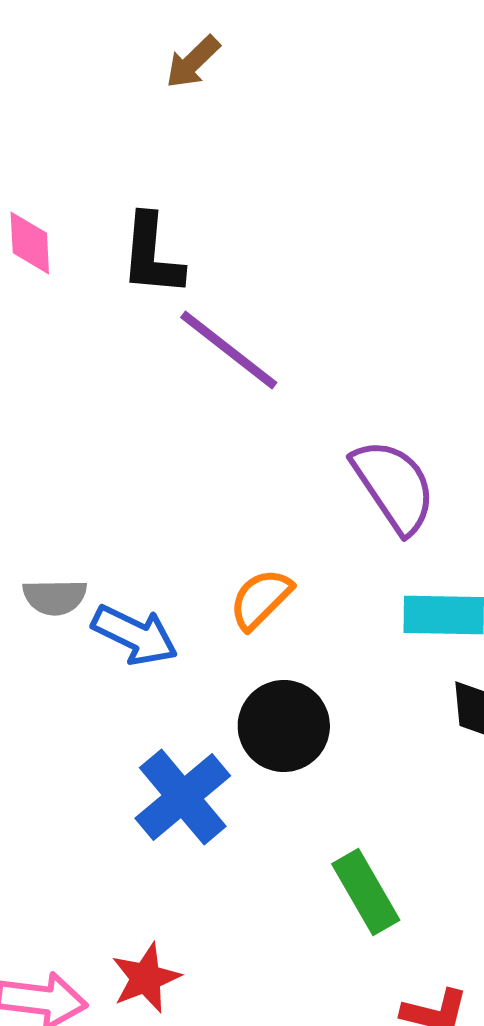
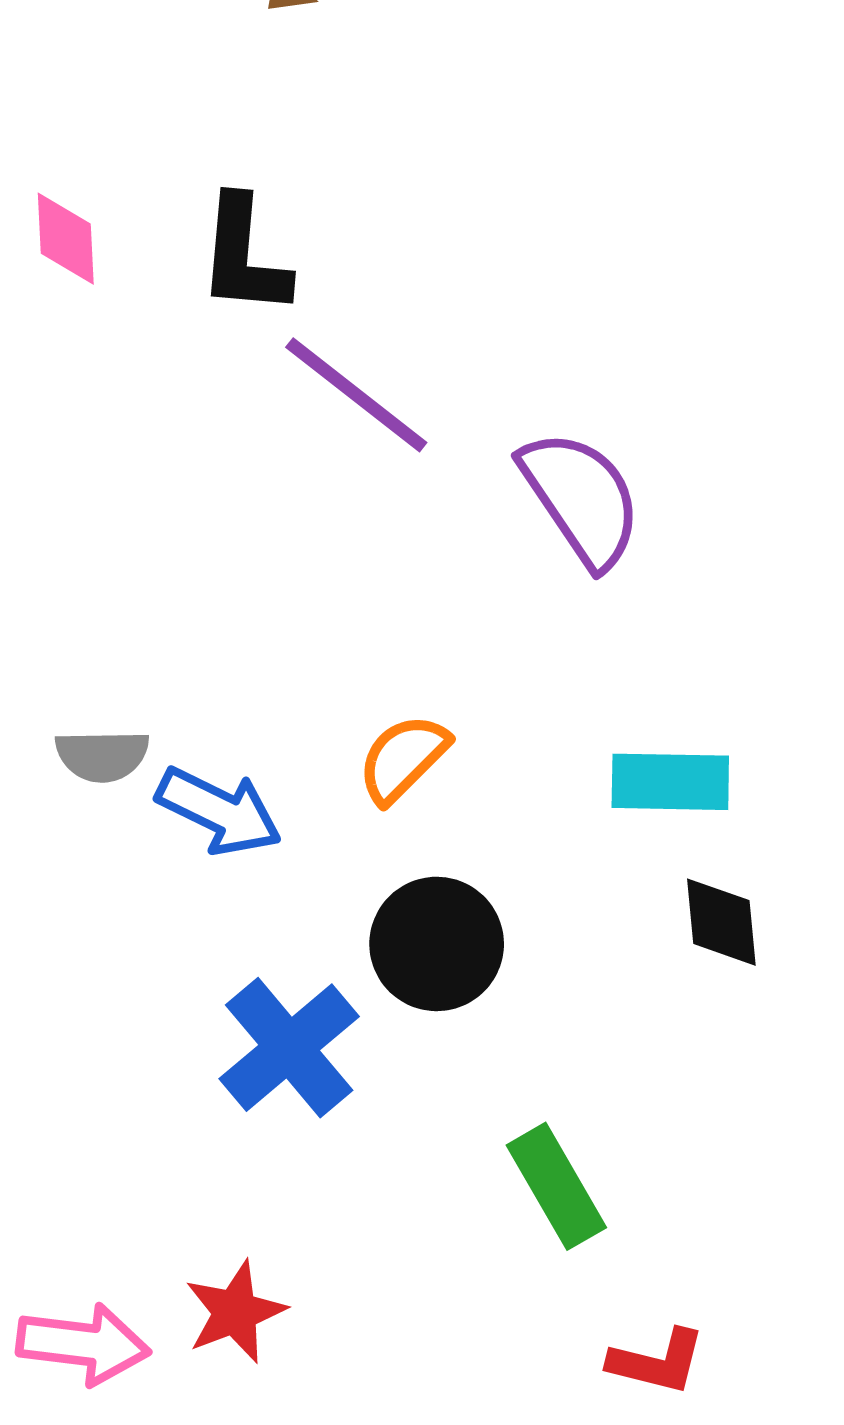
purple semicircle: (394, 486) -> (581, 499), moved

